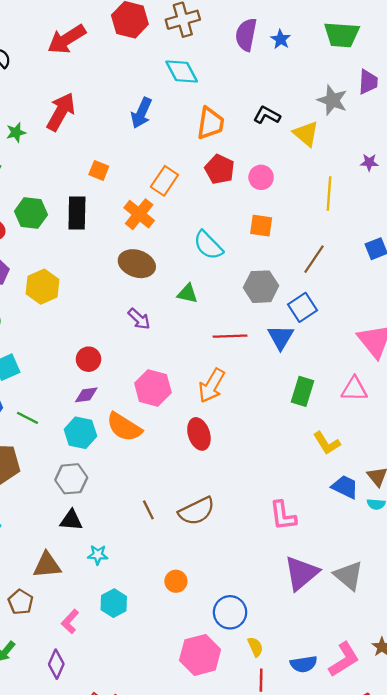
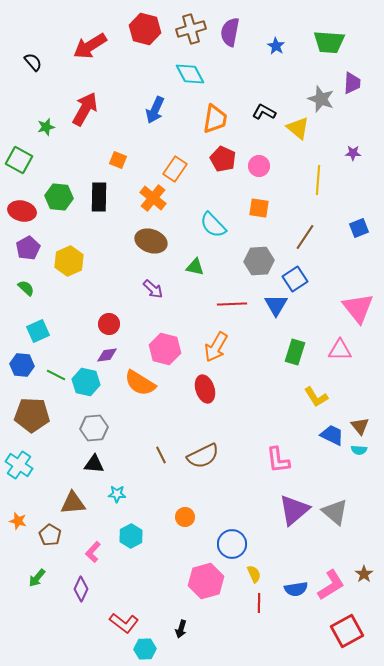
purple semicircle: (246, 35) -> (230, 32), moved
cyan hexagon: (80, 433) -> (86, 382), moved

